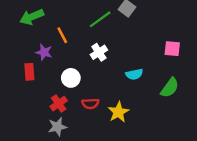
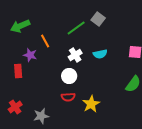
cyan semicircle: (134, 74) -> (100, 54), moved
white circle: (71, 78) -> (69, 76), moved
red cross: (59, 104) -> (15, 107), moved

